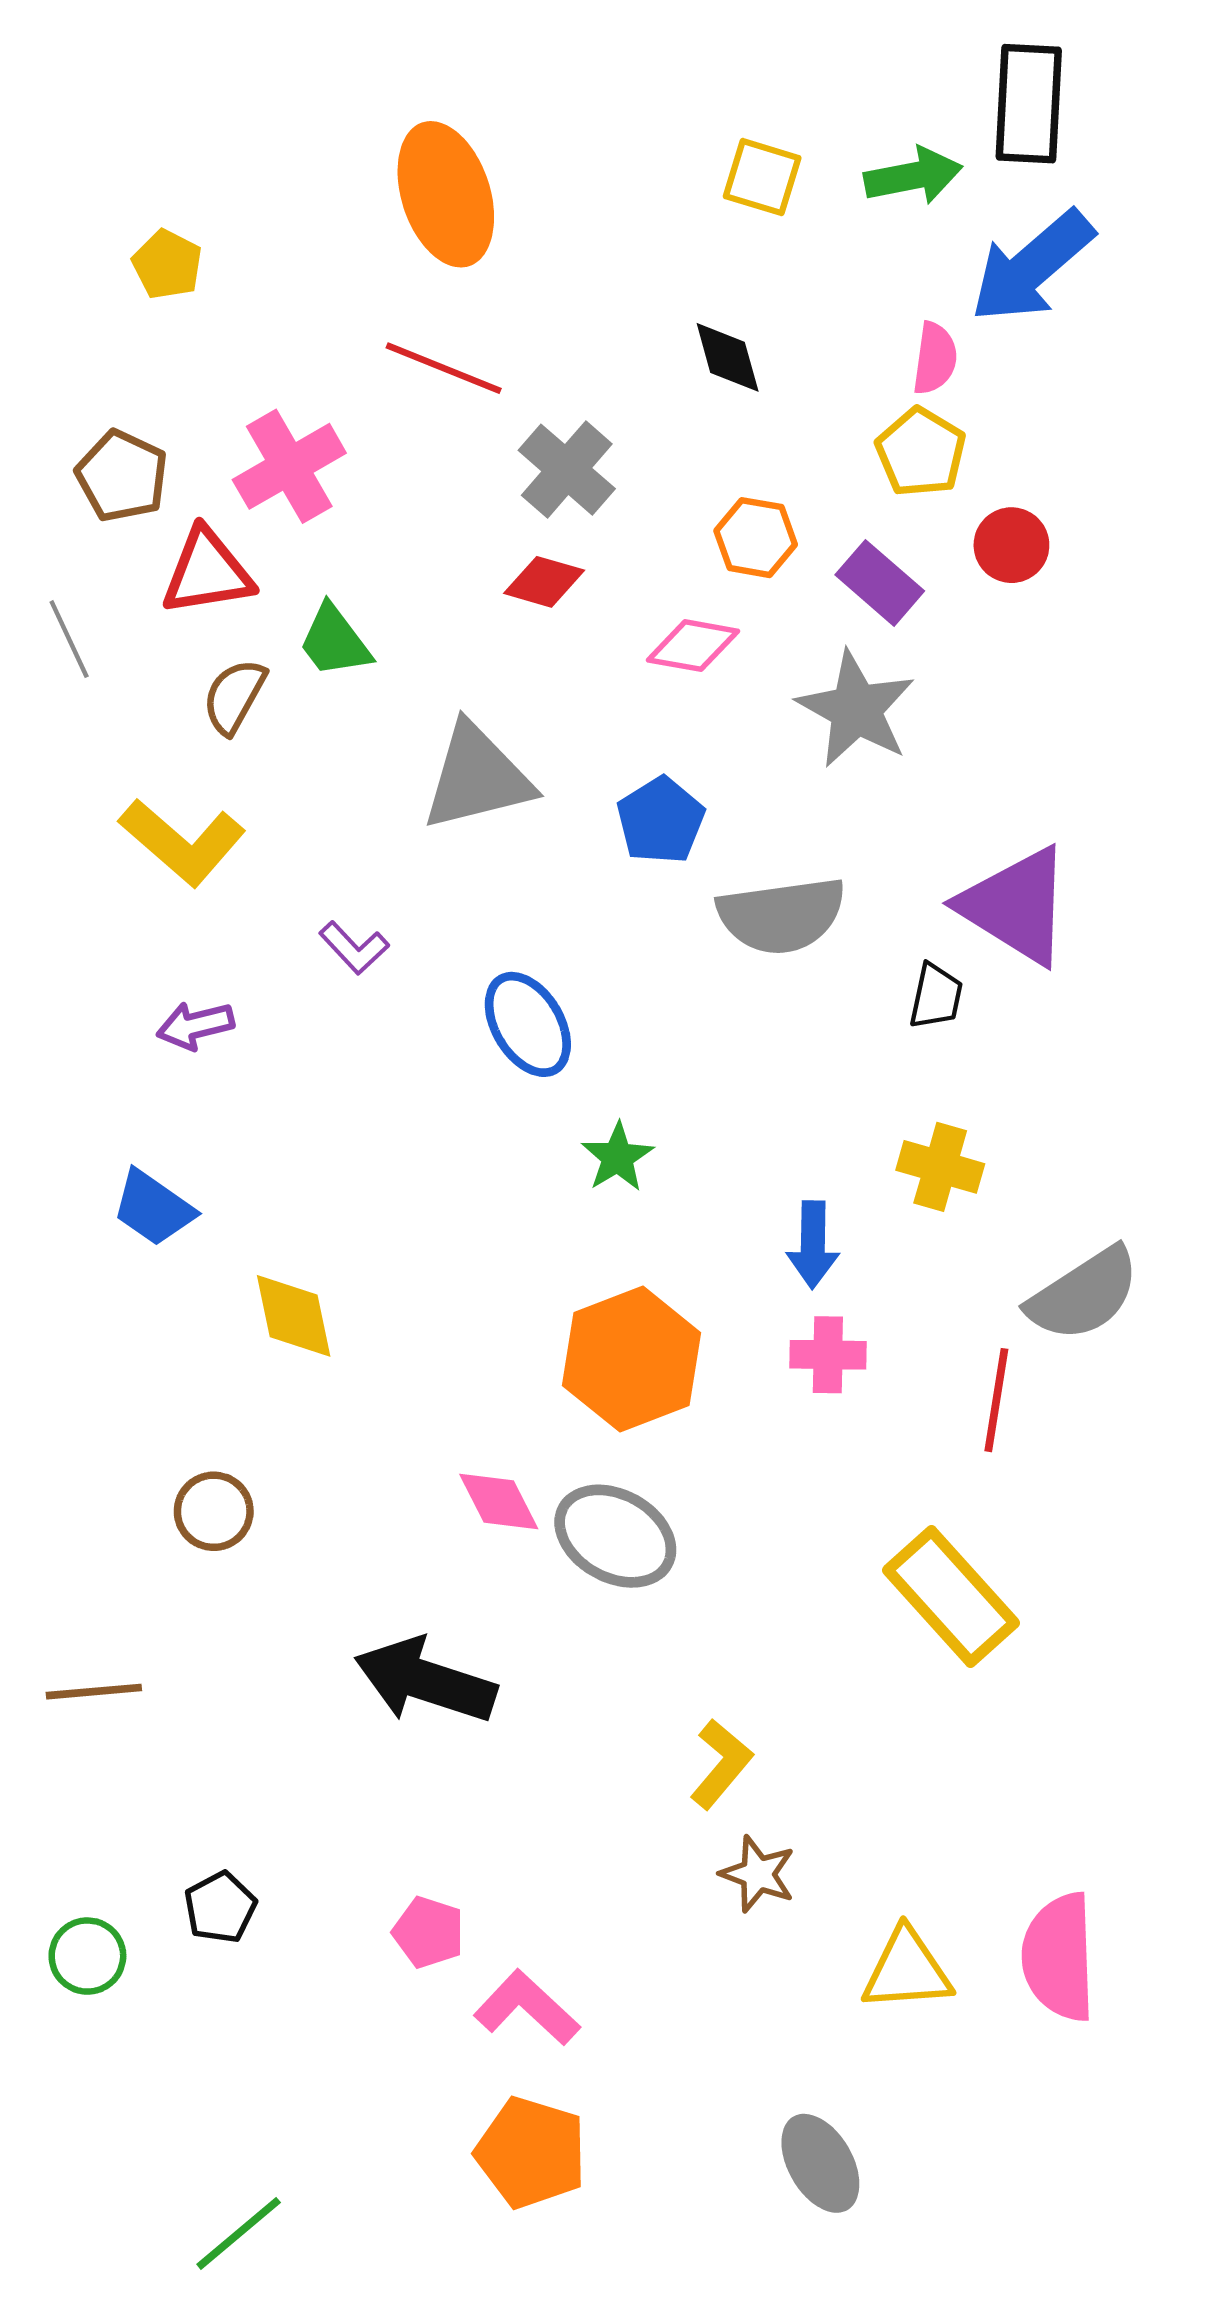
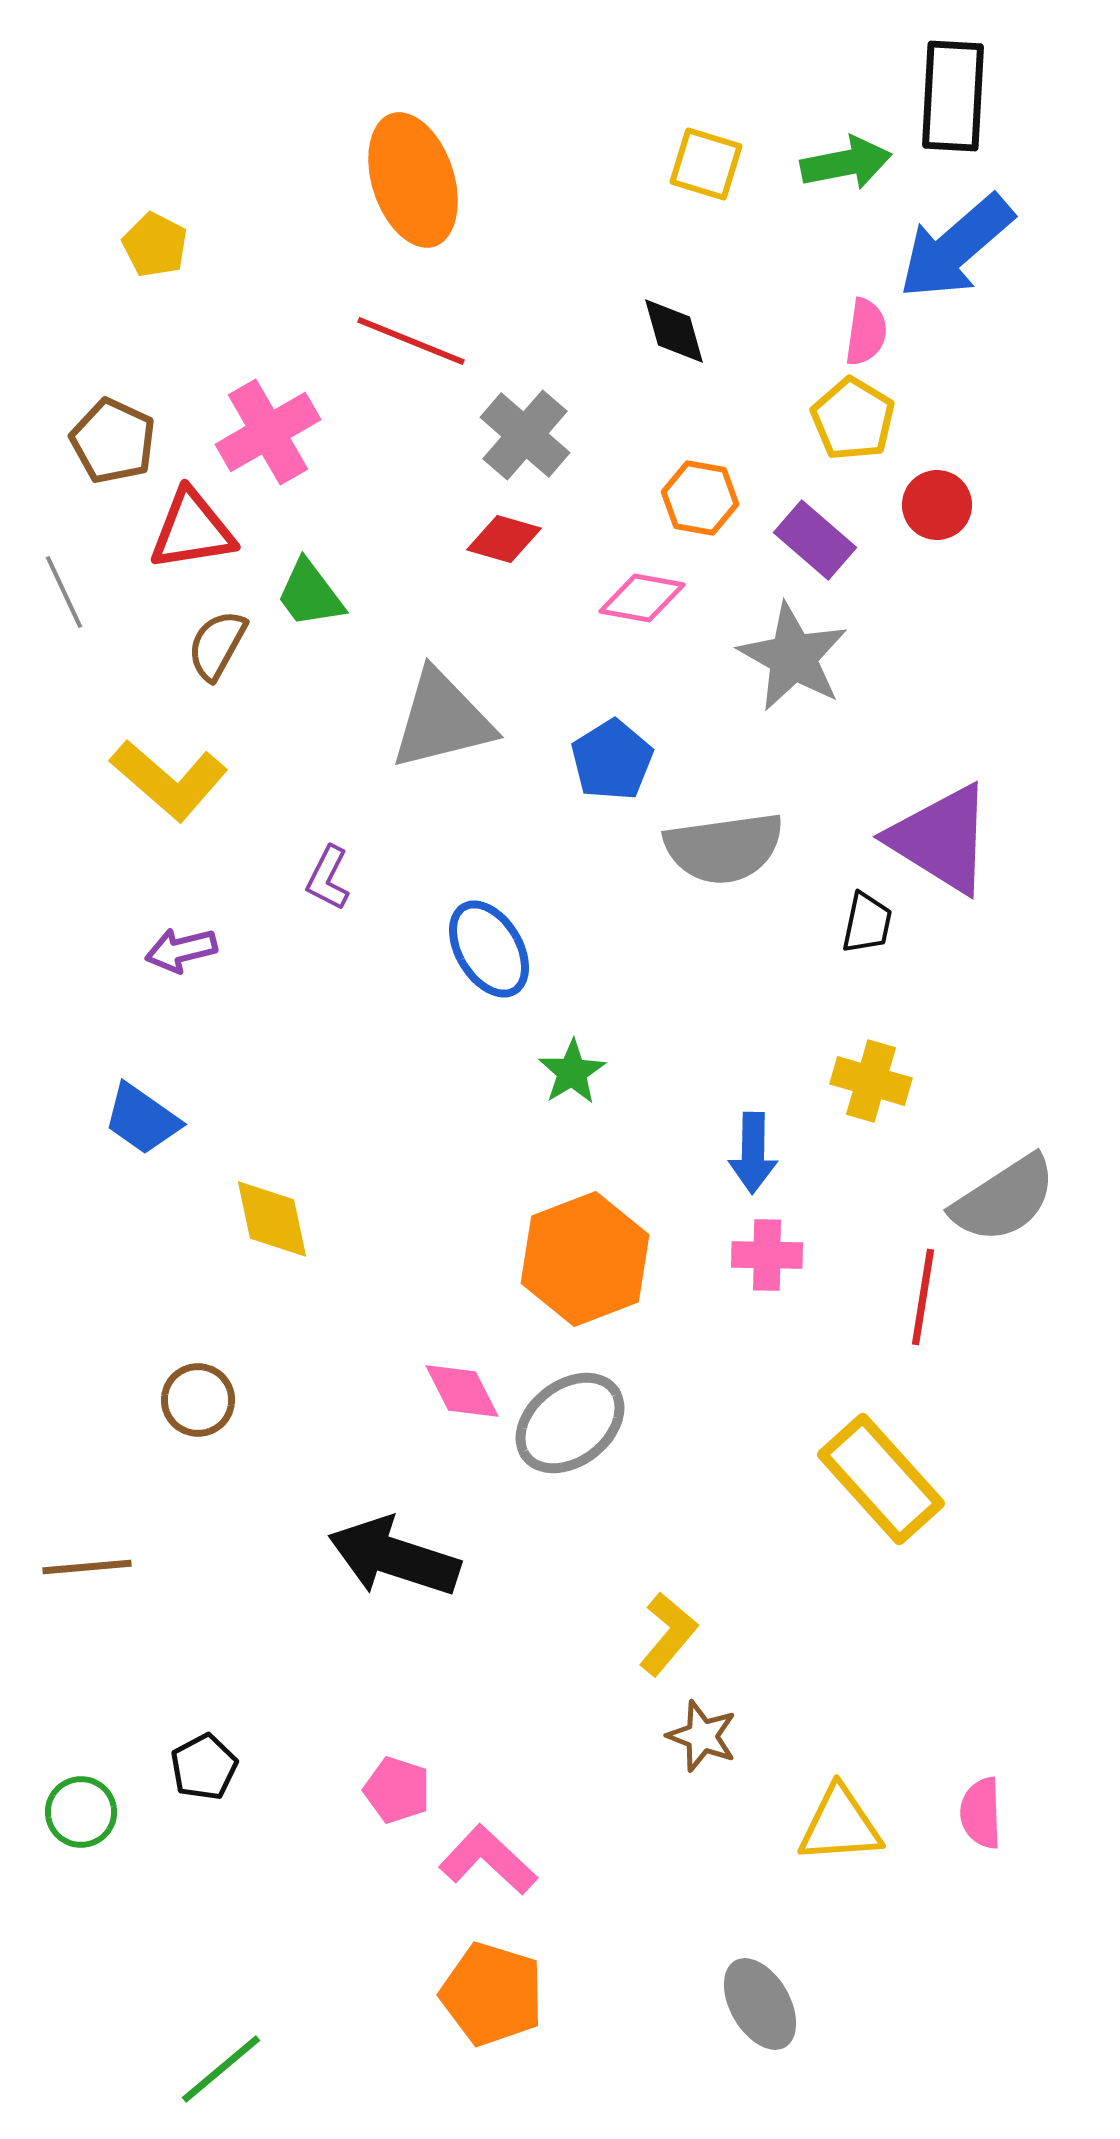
purple L-shape: (354, 948) -> (328, 878), turned 70
gray ellipse: (615, 1536) -> (570, 1423), turned -67
pink semicircle: (1059, 1957) -> (981, 1813), size x0.6

